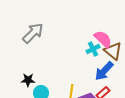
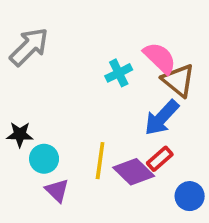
cyan cross: (93, 49) -> (119, 73), moved

